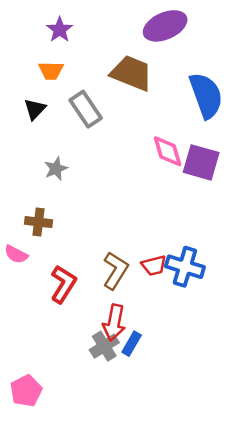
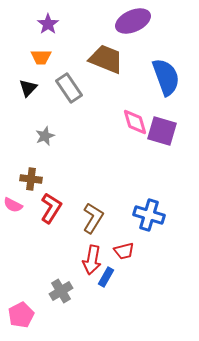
red trapezoid: (154, 265) -> (124, 251), moved
red L-shape: (63, 284) -> (51, 208), moved
gray cross: (104, 346) -> (61, 291), moved

